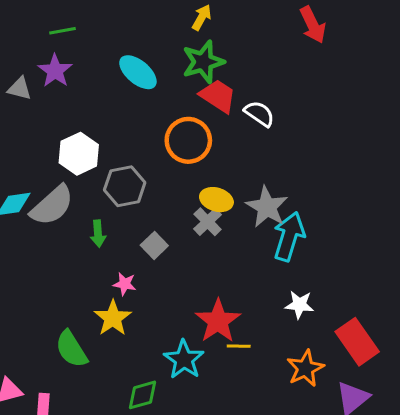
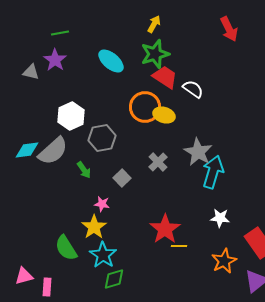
yellow ellipse: (216, 200) -> (164, 115), moved
green arrow: (98, 234) -> (84, 170), turned -30
cyan star: (184, 359) -> (103, 255), moved

